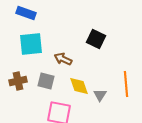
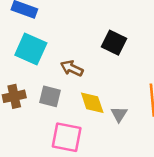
cyan square: (31, 44) -> (31, 49), turned 30

